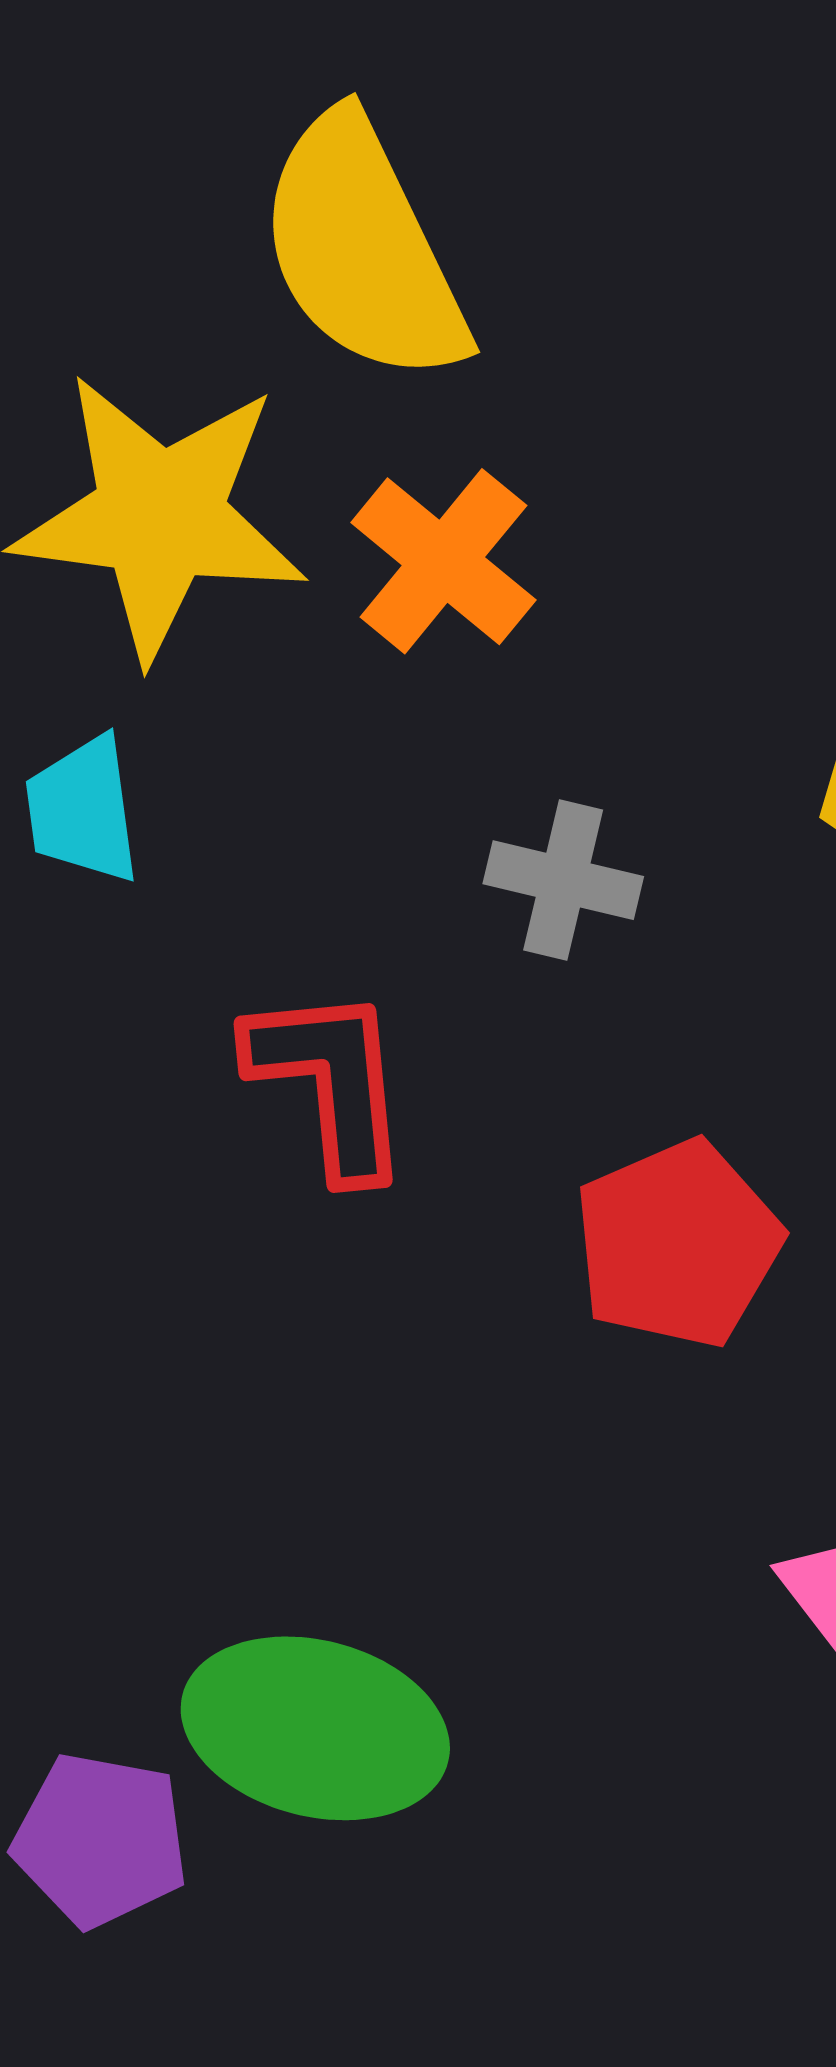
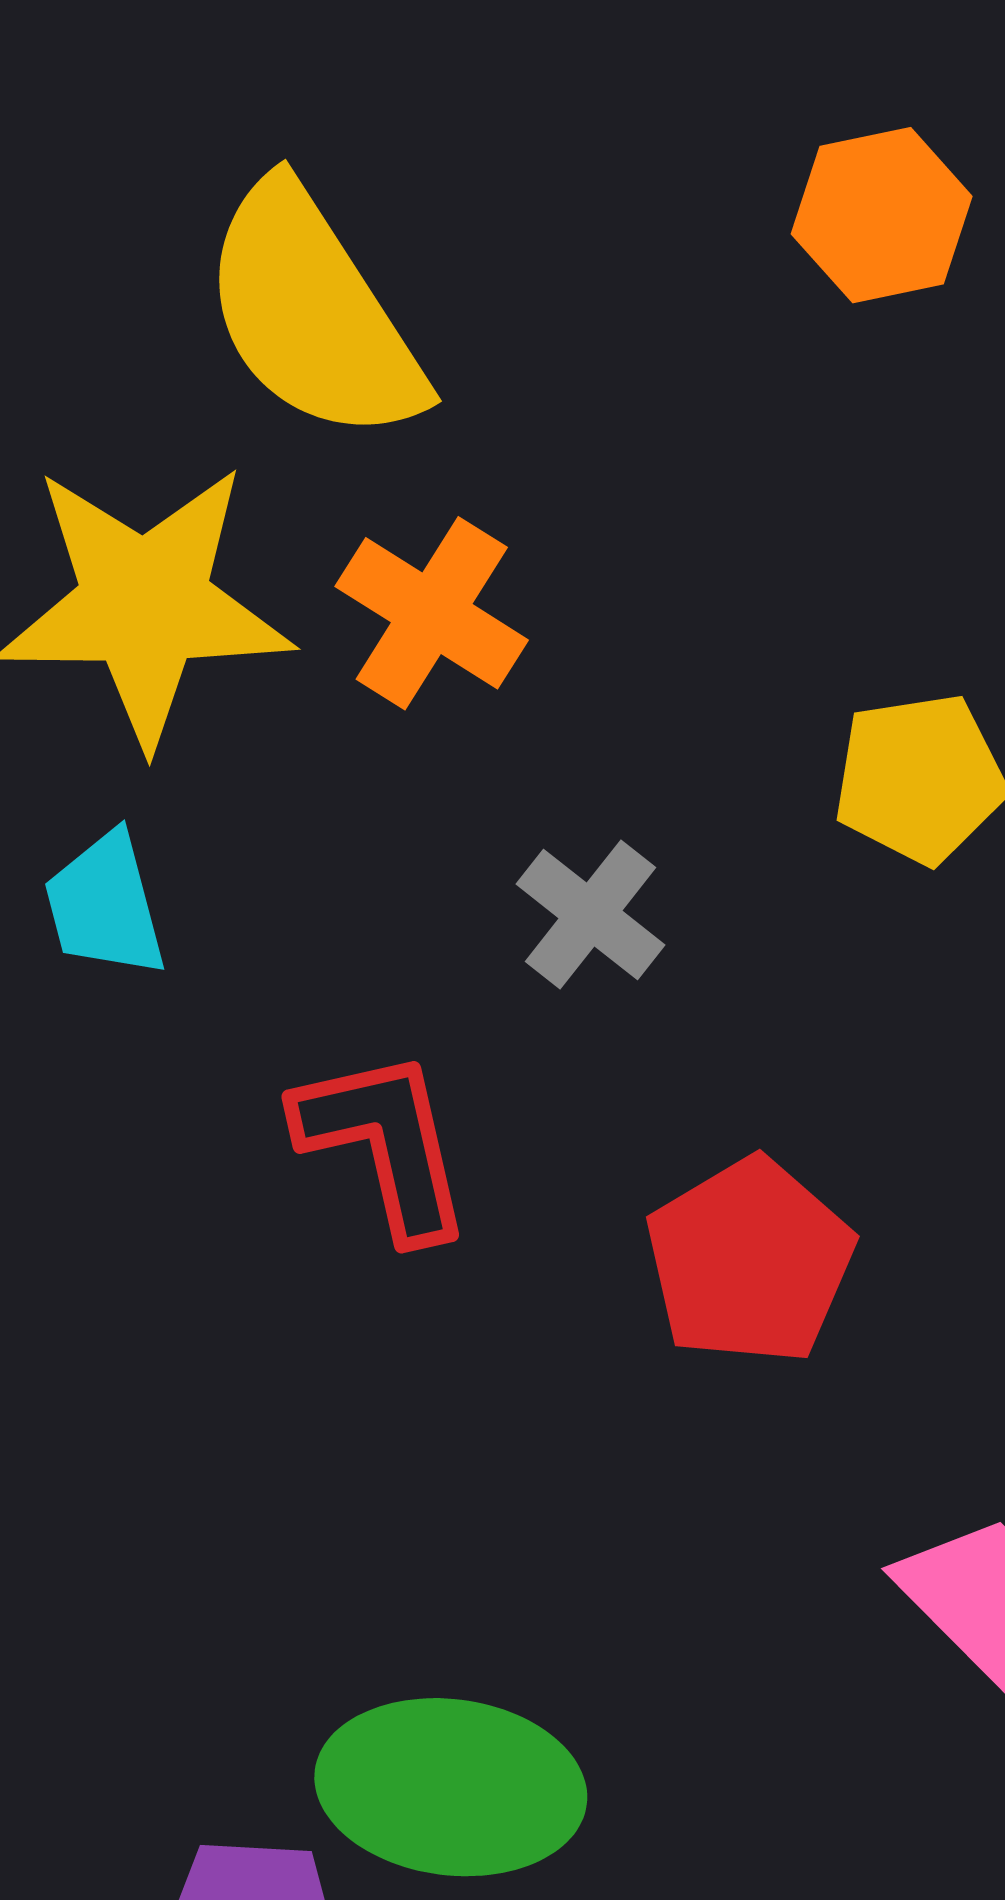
gray cross: (563, 880) -> (590, 915), turned 32

